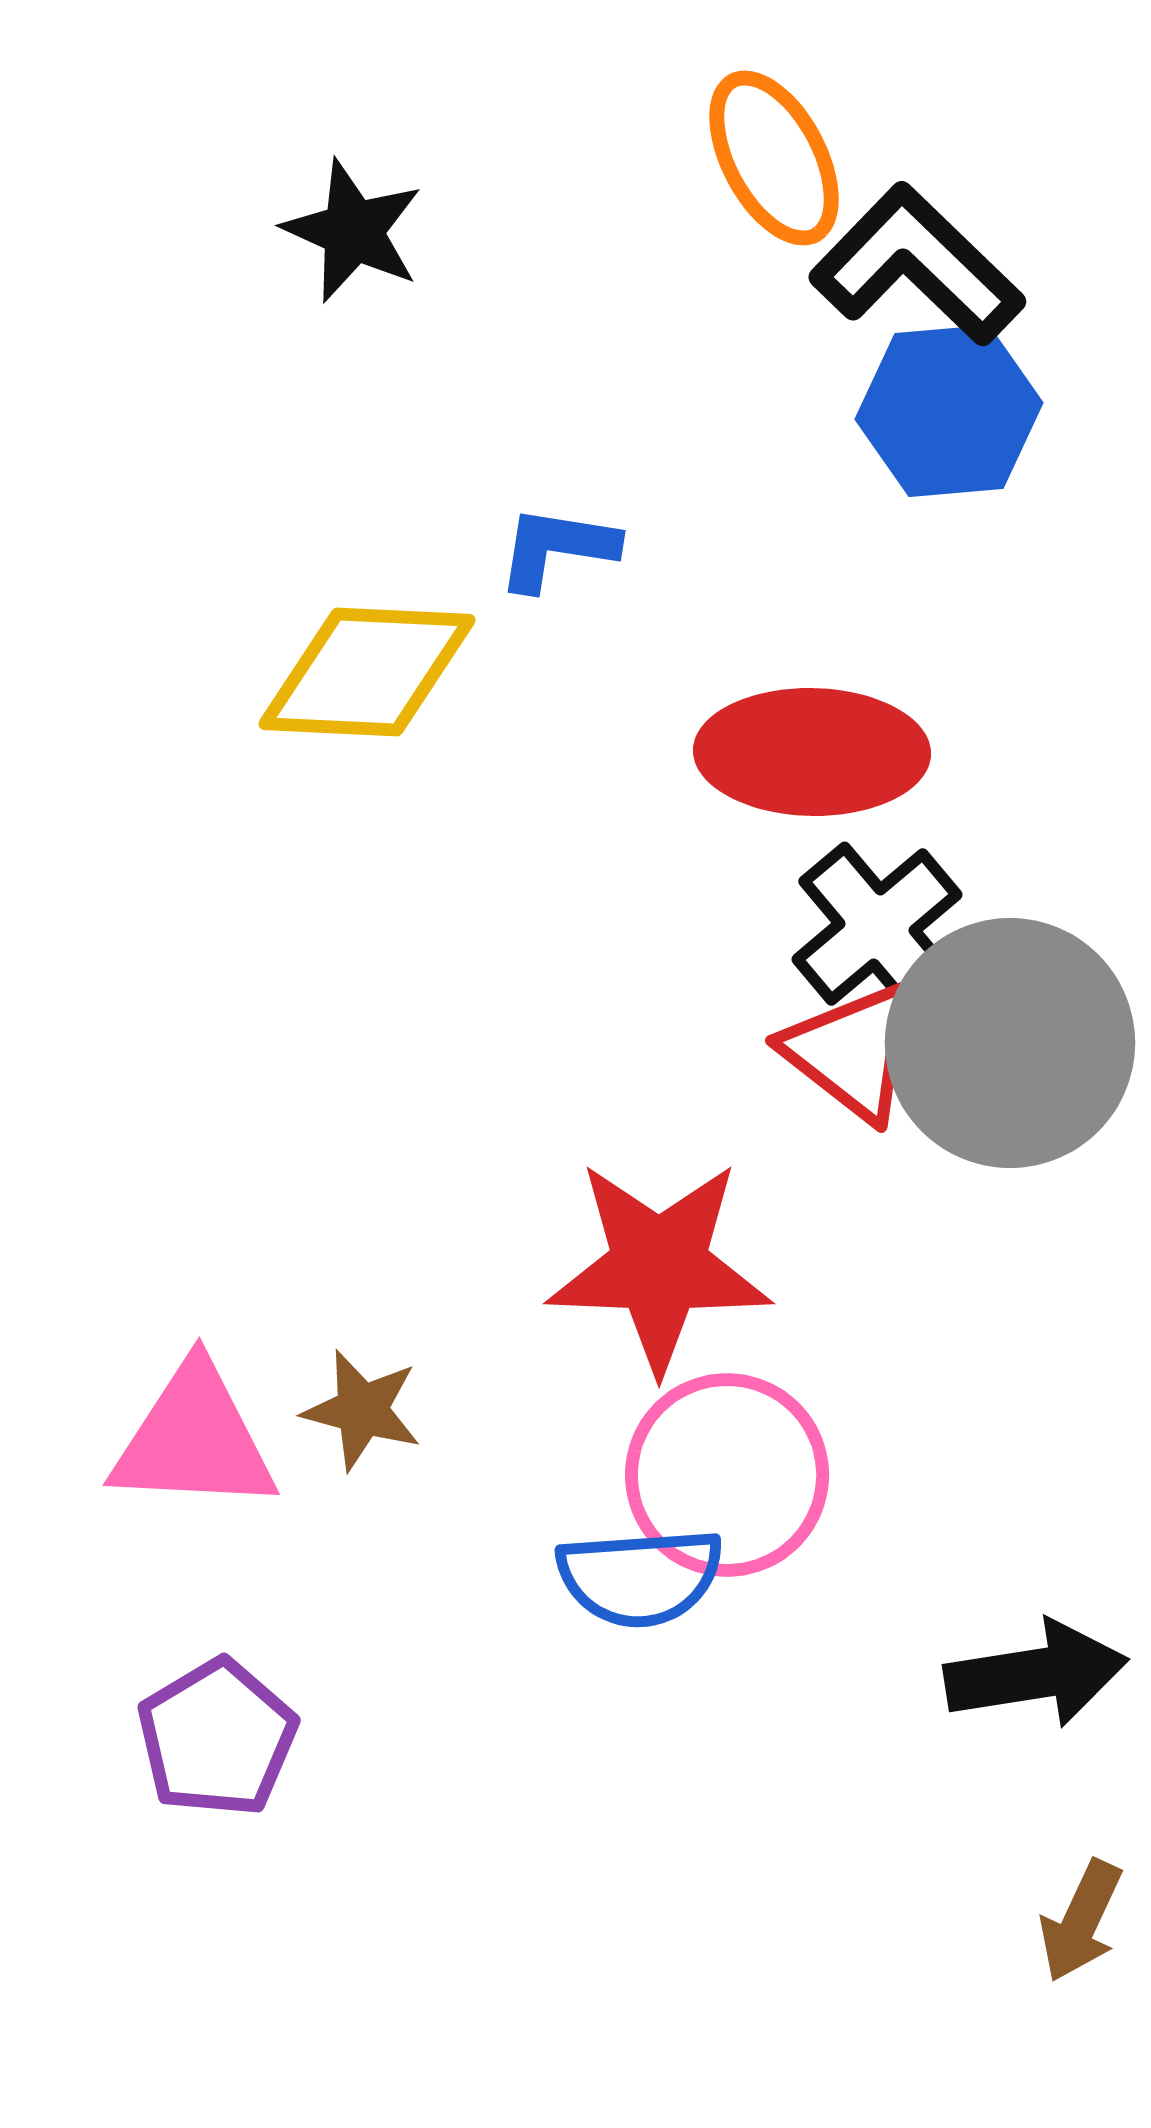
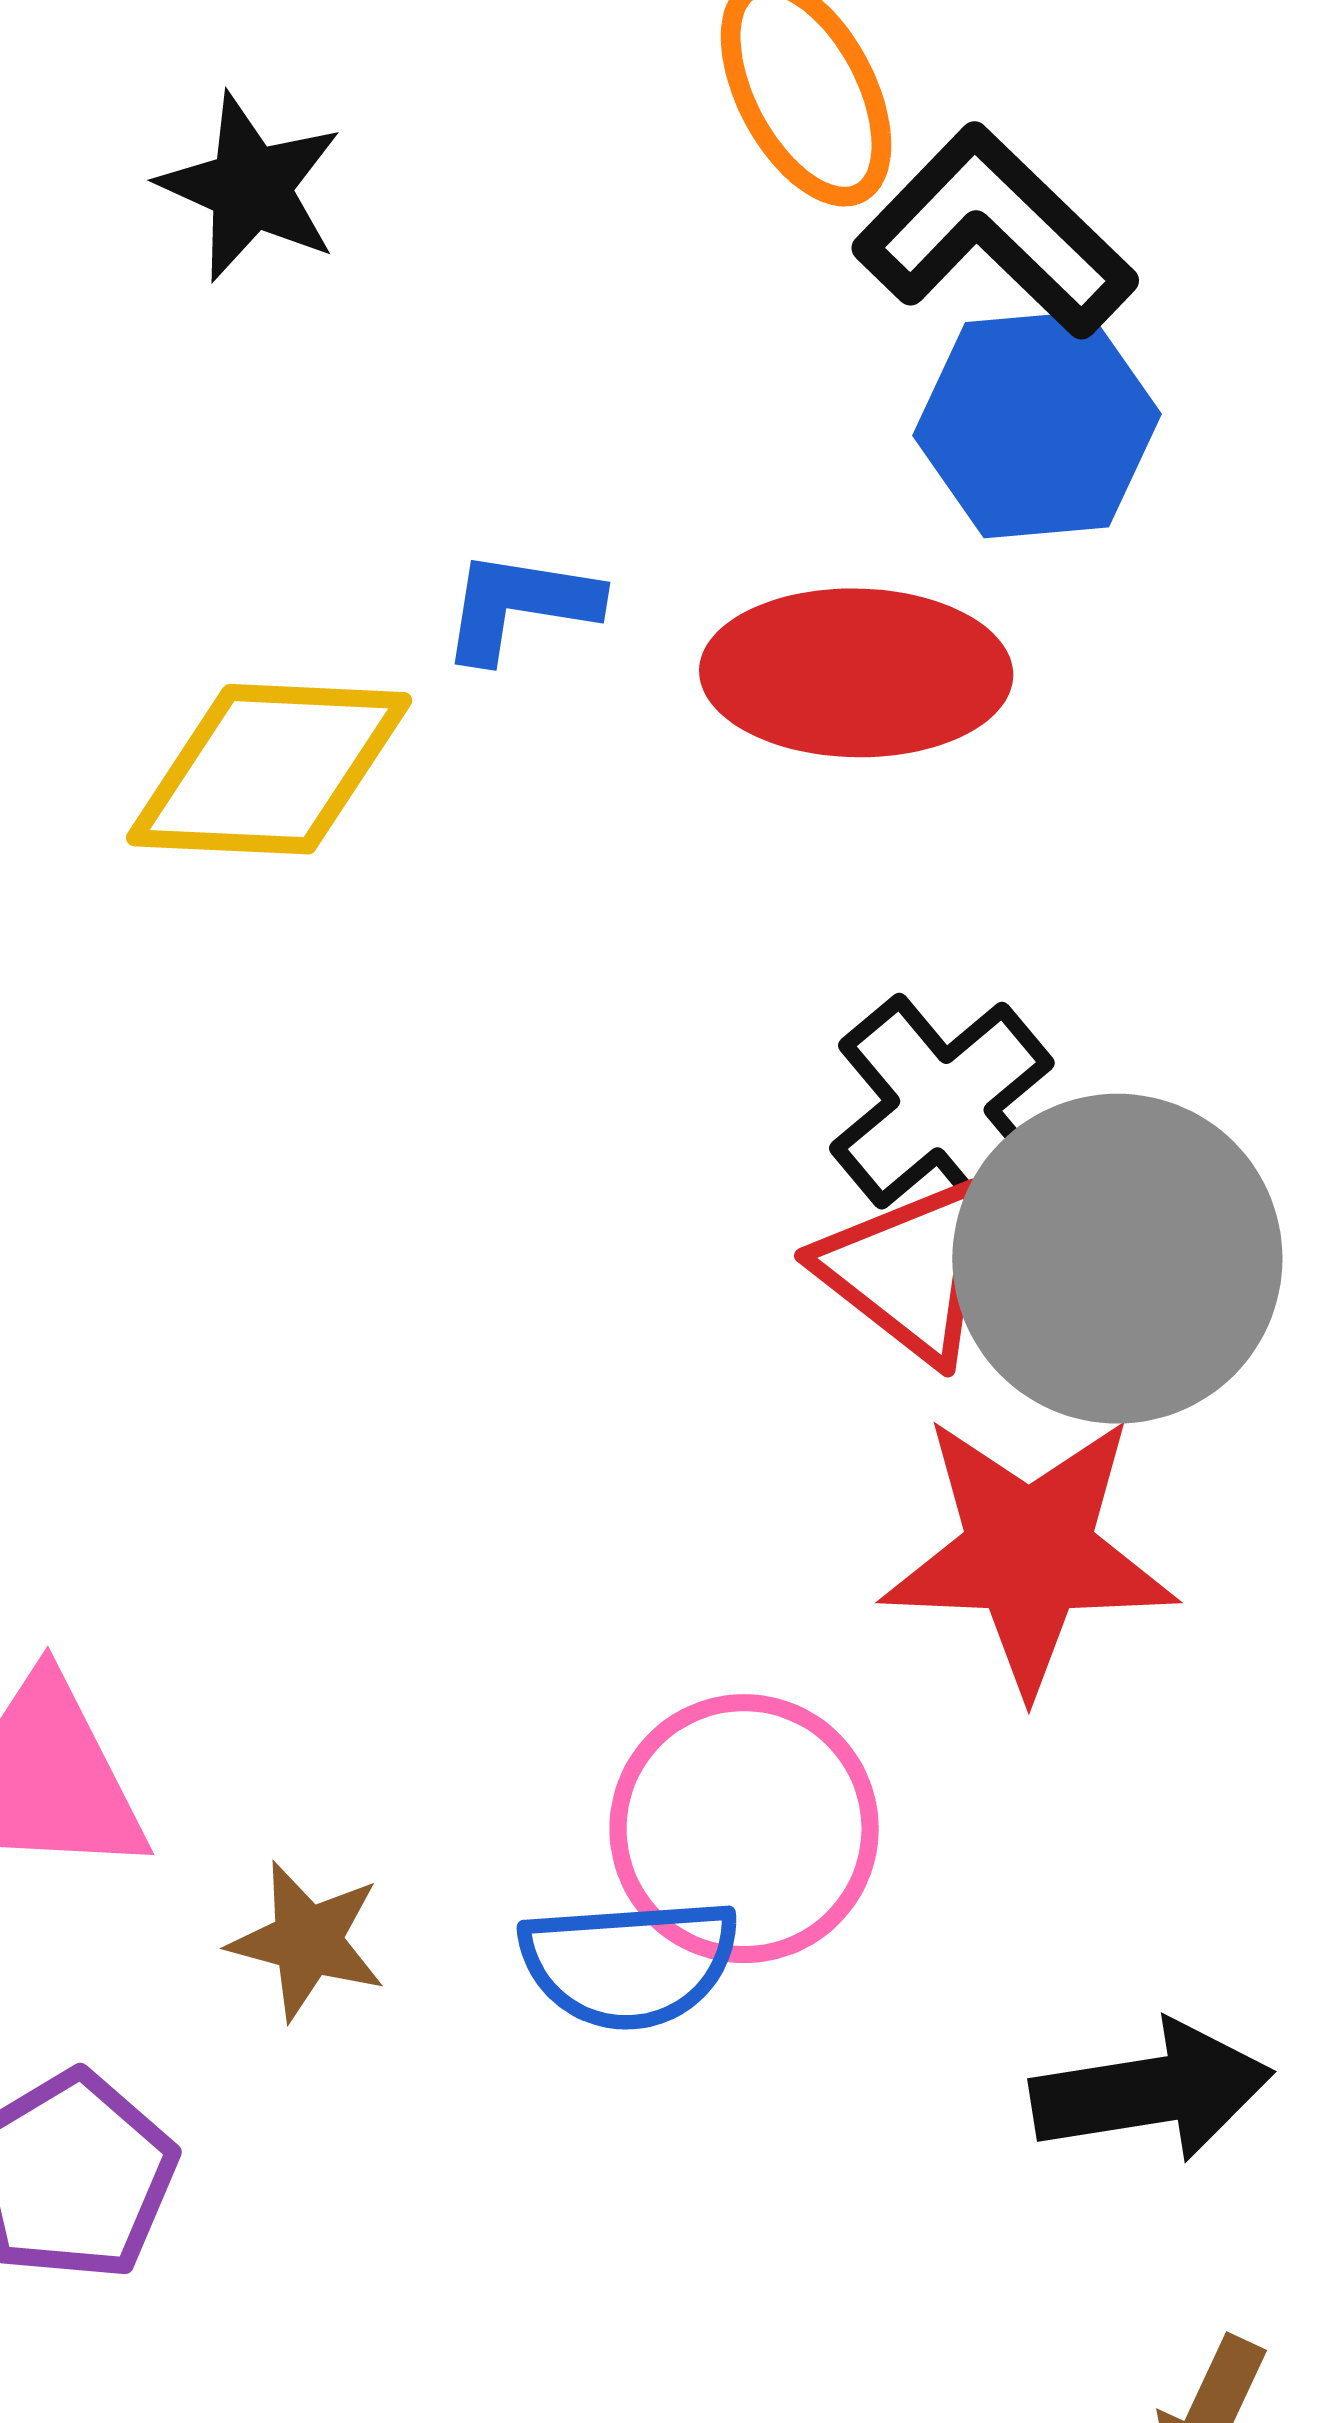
red ellipse: (812, 752) -> (856, 673), moved
red star: (659, 1266) -> (1029, 1553), moved
brown star: (362, 1410) -> (307, 1941), moved

